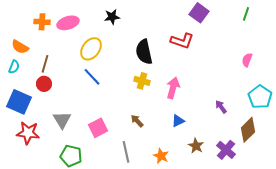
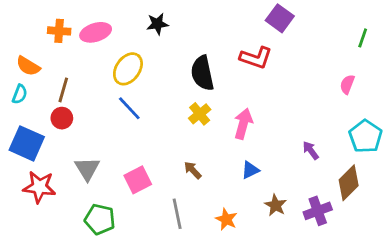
green line: (246, 14) -> (363, 38), moved
yellow cross: (142, 81) -> (200, 114), turned 35
purple cross: (226, 150) -> (318, 211), turned 30

